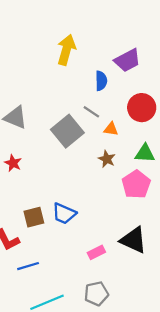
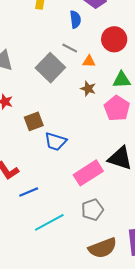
brown square: (34, 217) -> (34, 121), moved
pink rectangle: (96, 252) -> (88, 173), size x1.8

